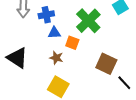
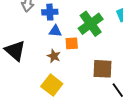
orange square: (72, 43) -> (72, 43), turned -32
brown square: (106, 64) -> (103, 69), turned -30

